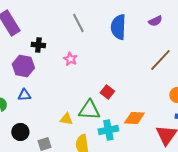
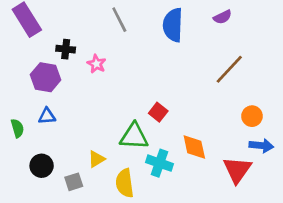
pink star: (70, 59) -> (97, 64), moved
orange diamond: (134, 118) -> (194, 147), turned 75
yellow triangle: (66, 119) -> (97, 159), moved, turned -40
cyan cross: (108, 130) -> (160, 163), turned 30

